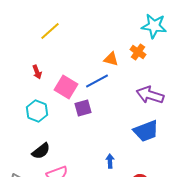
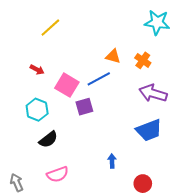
orange cross: (138, 52) -> (143, 60), moved
red arrow: (37, 72) -> (37, 70), turned -40
black semicircle: (41, 151) -> (48, 139), moved

